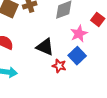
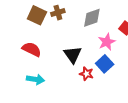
black triangle: (45, 47) -> (73, 55), turned 30

